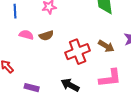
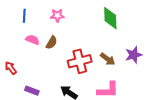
brown semicircle: (46, 36) -> (52, 43), turned -48

